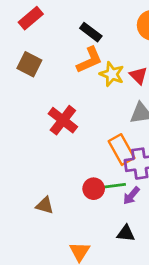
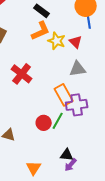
green line: (113, 186) -> (58, 121), turned -54
purple arrow: (131, 196) -> (71, 165), moved

